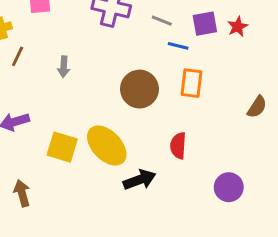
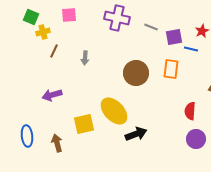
purple square: (205, 24) -> (174, 37), moved
blue line: (178, 46) -> (191, 49), moved
red semicircle: (178, 146) -> (190, 111), moved
yellow square: (62, 147) -> (84, 124), moved, turned -30

